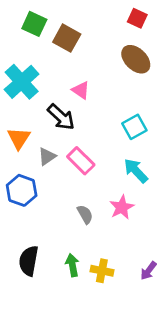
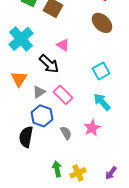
blue hexagon: (22, 190) -> (42, 116), moved
black semicircle: (29, 261) -> (26, 137), moved
yellow cross: (102, 271) -> (78, 173), turned -35

